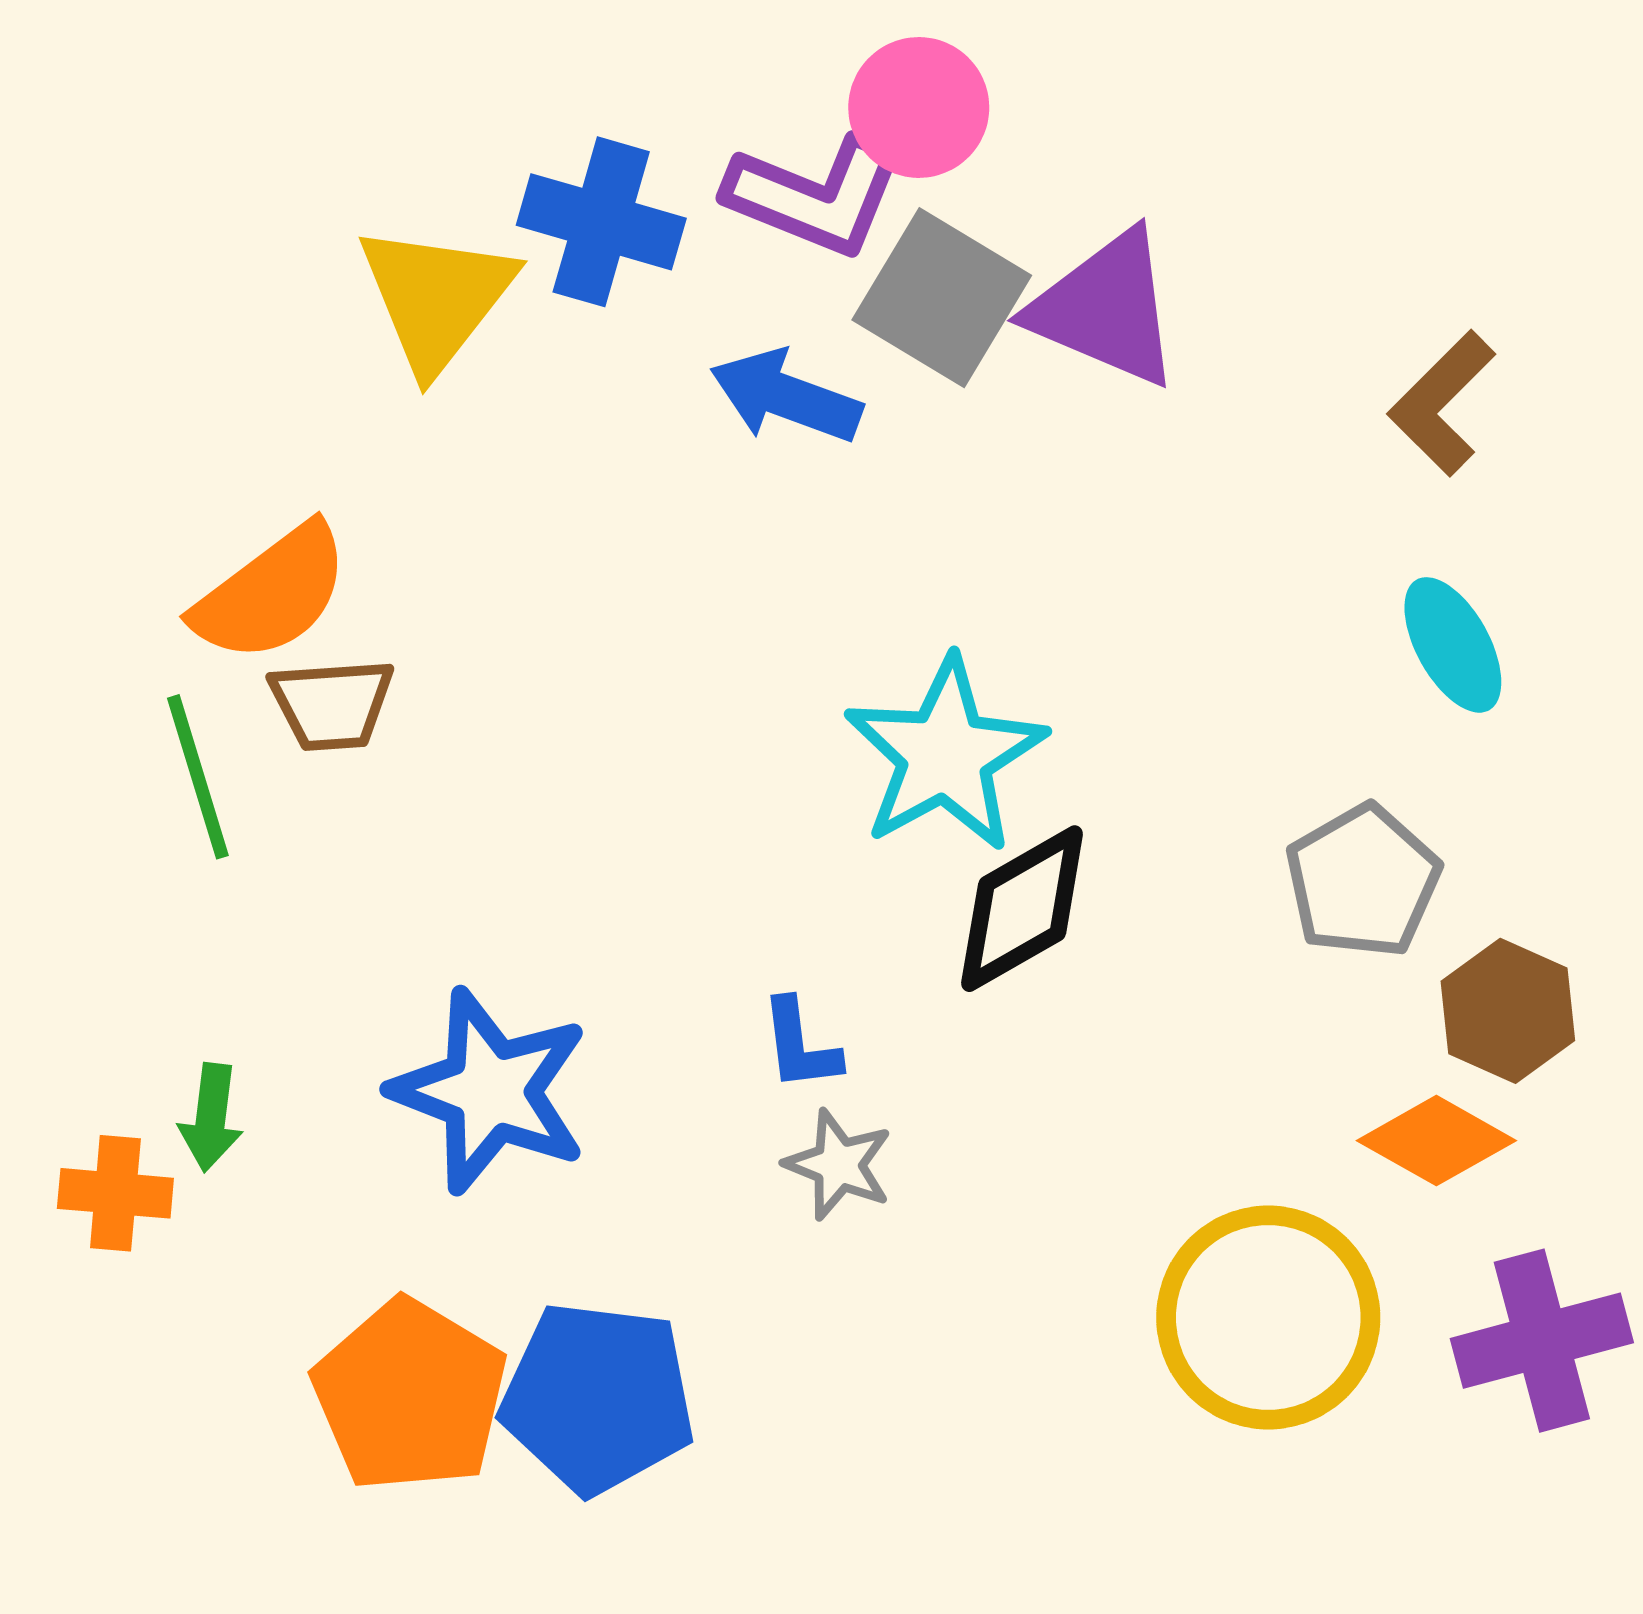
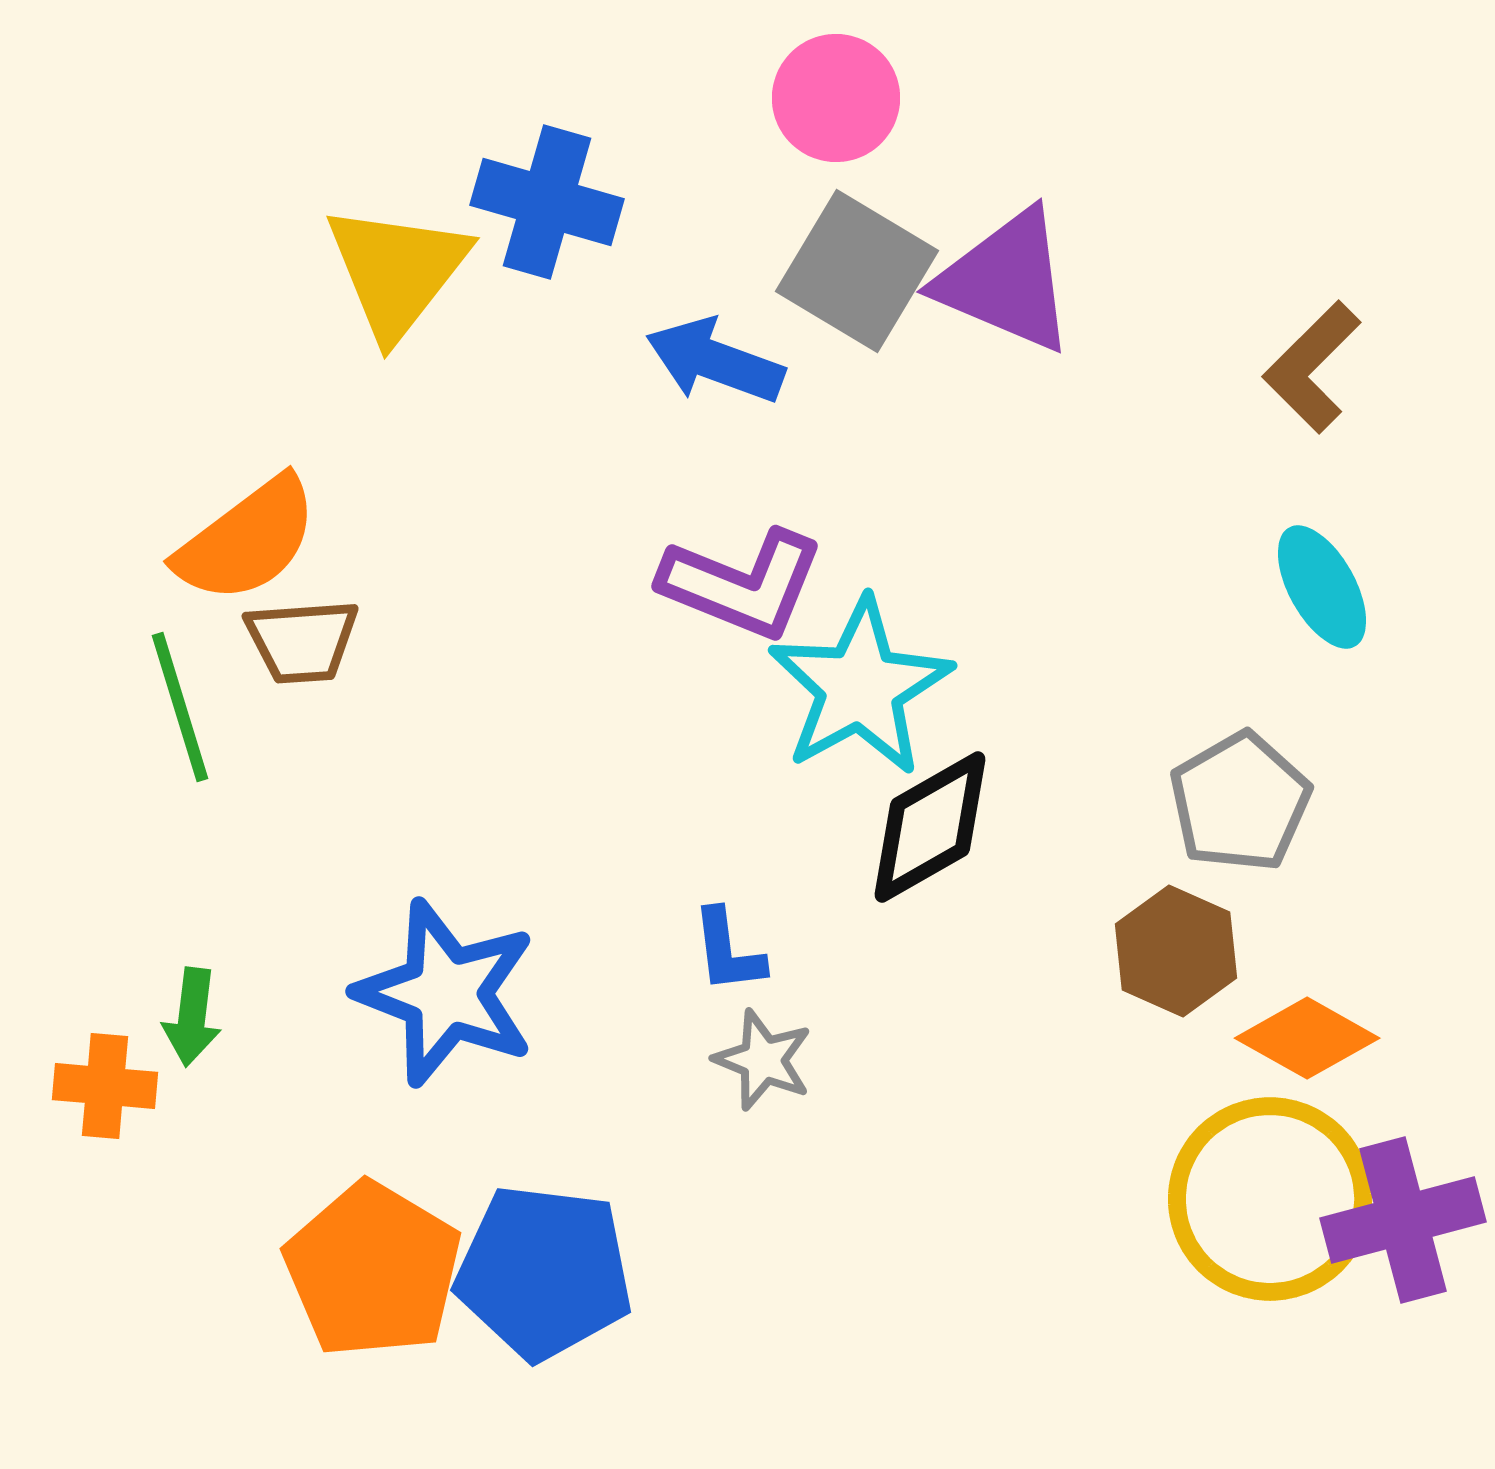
purple L-shape: (815, 195) -> (742, 584), moved
brown hexagon: (1508, 1011) -> (1176, 951), moved
yellow circle: (1268, 1317) -> (1270, 1199), moved

